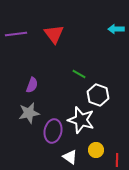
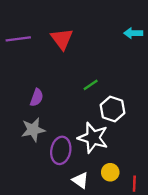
green line: (79, 74) -> (91, 85), turned -64

